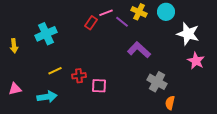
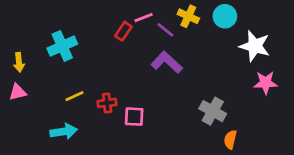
purple L-shape: (139, 50) -> (167, 62), moved
pink star: (196, 61) -> (266, 83), turned -30
pink triangle: (15, 89) -> (18, 92), moved

